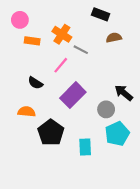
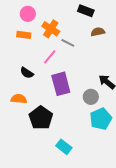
pink circle: (20, 20) -> (28, 14), moved
purple rectangle: (73, 95) -> (61, 84), turned -60
cyan rectangle: (85, 147) -> (64, 147), moved, turned -49

